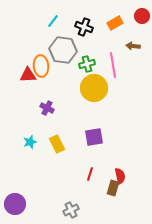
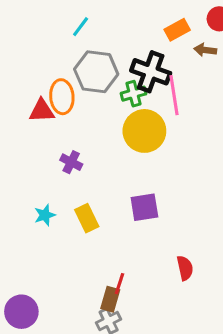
black cross: (84, 27) -> (151, 72), moved, size x1.4
brown arrow: (133, 46) -> (205, 50), moved
red line: (90, 174) -> (120, 284), moved
brown rectangle: (113, 188) -> (110, 299), moved

